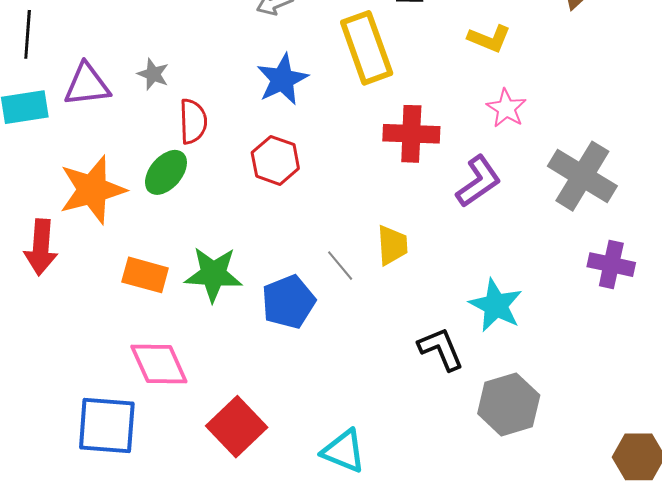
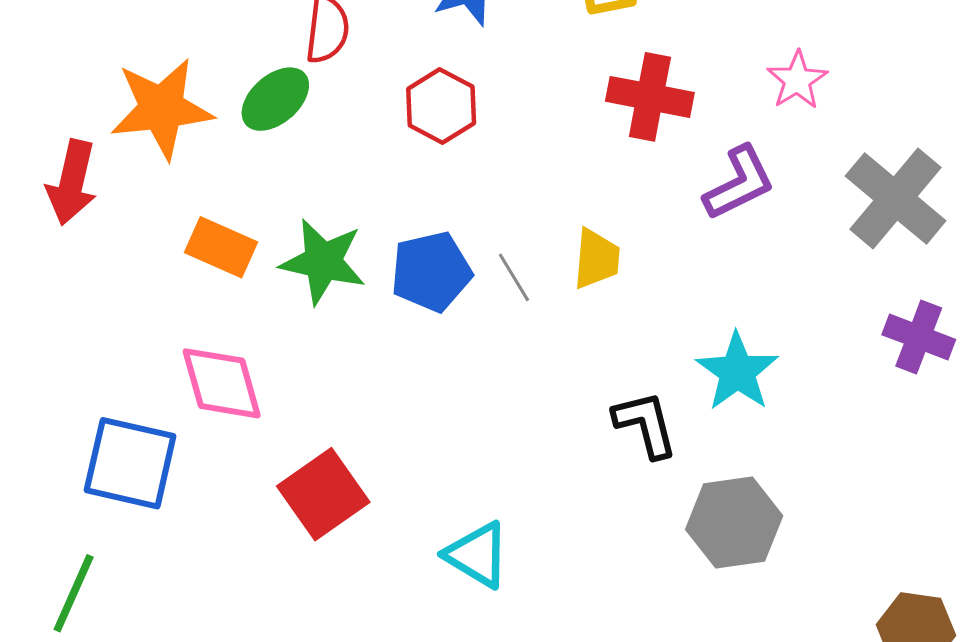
blue pentagon: (288, 302) -> (431, 272), moved

